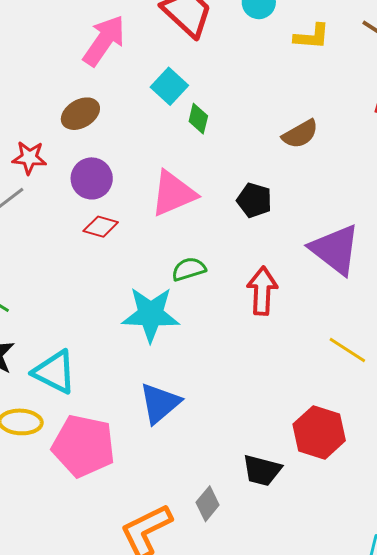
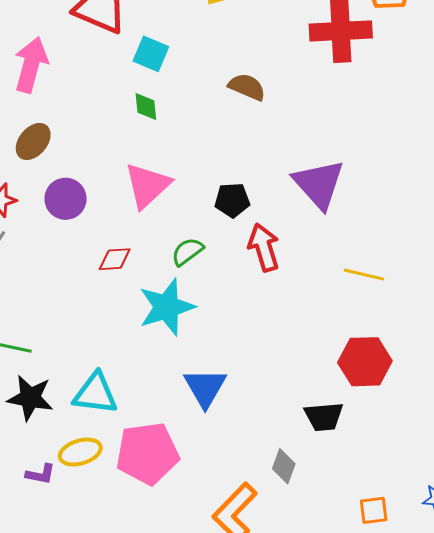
cyan square: (169, 86) -> (151, 54), moved
brown semicircle: (300, 134) -> (247, 87), turned -108
black pentagon: (254, 200) -> (232, 200), moved
red diamond: (101, 227) -> (115, 259), moved
purple triangle: (335, 250) -> (319, 184), turned 30

